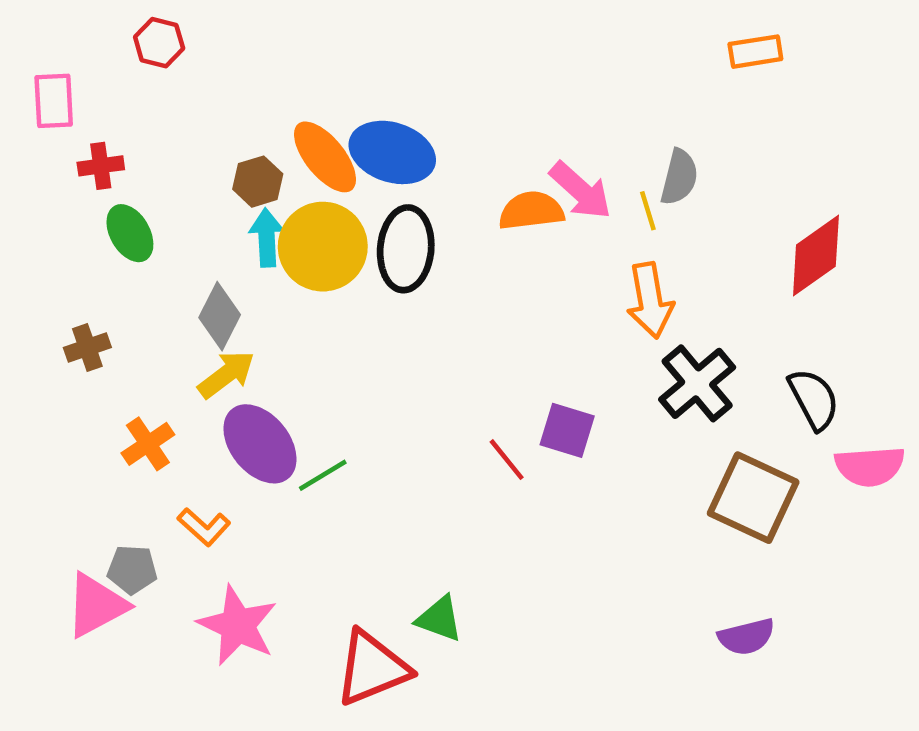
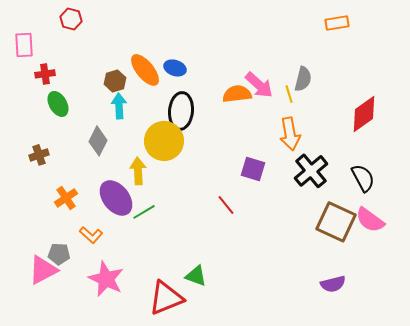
blue ellipse: (392, 152) -> (175, 68), size x0.6
yellow circle: (323, 247) -> (164, 141), moved
yellow arrow: (226, 374) -> (138, 171), moved, turned -56
purple square: (567, 430) -> (253, 169), moved
pink semicircle: (870, 466) -> (370, 220), moved, turned 40

